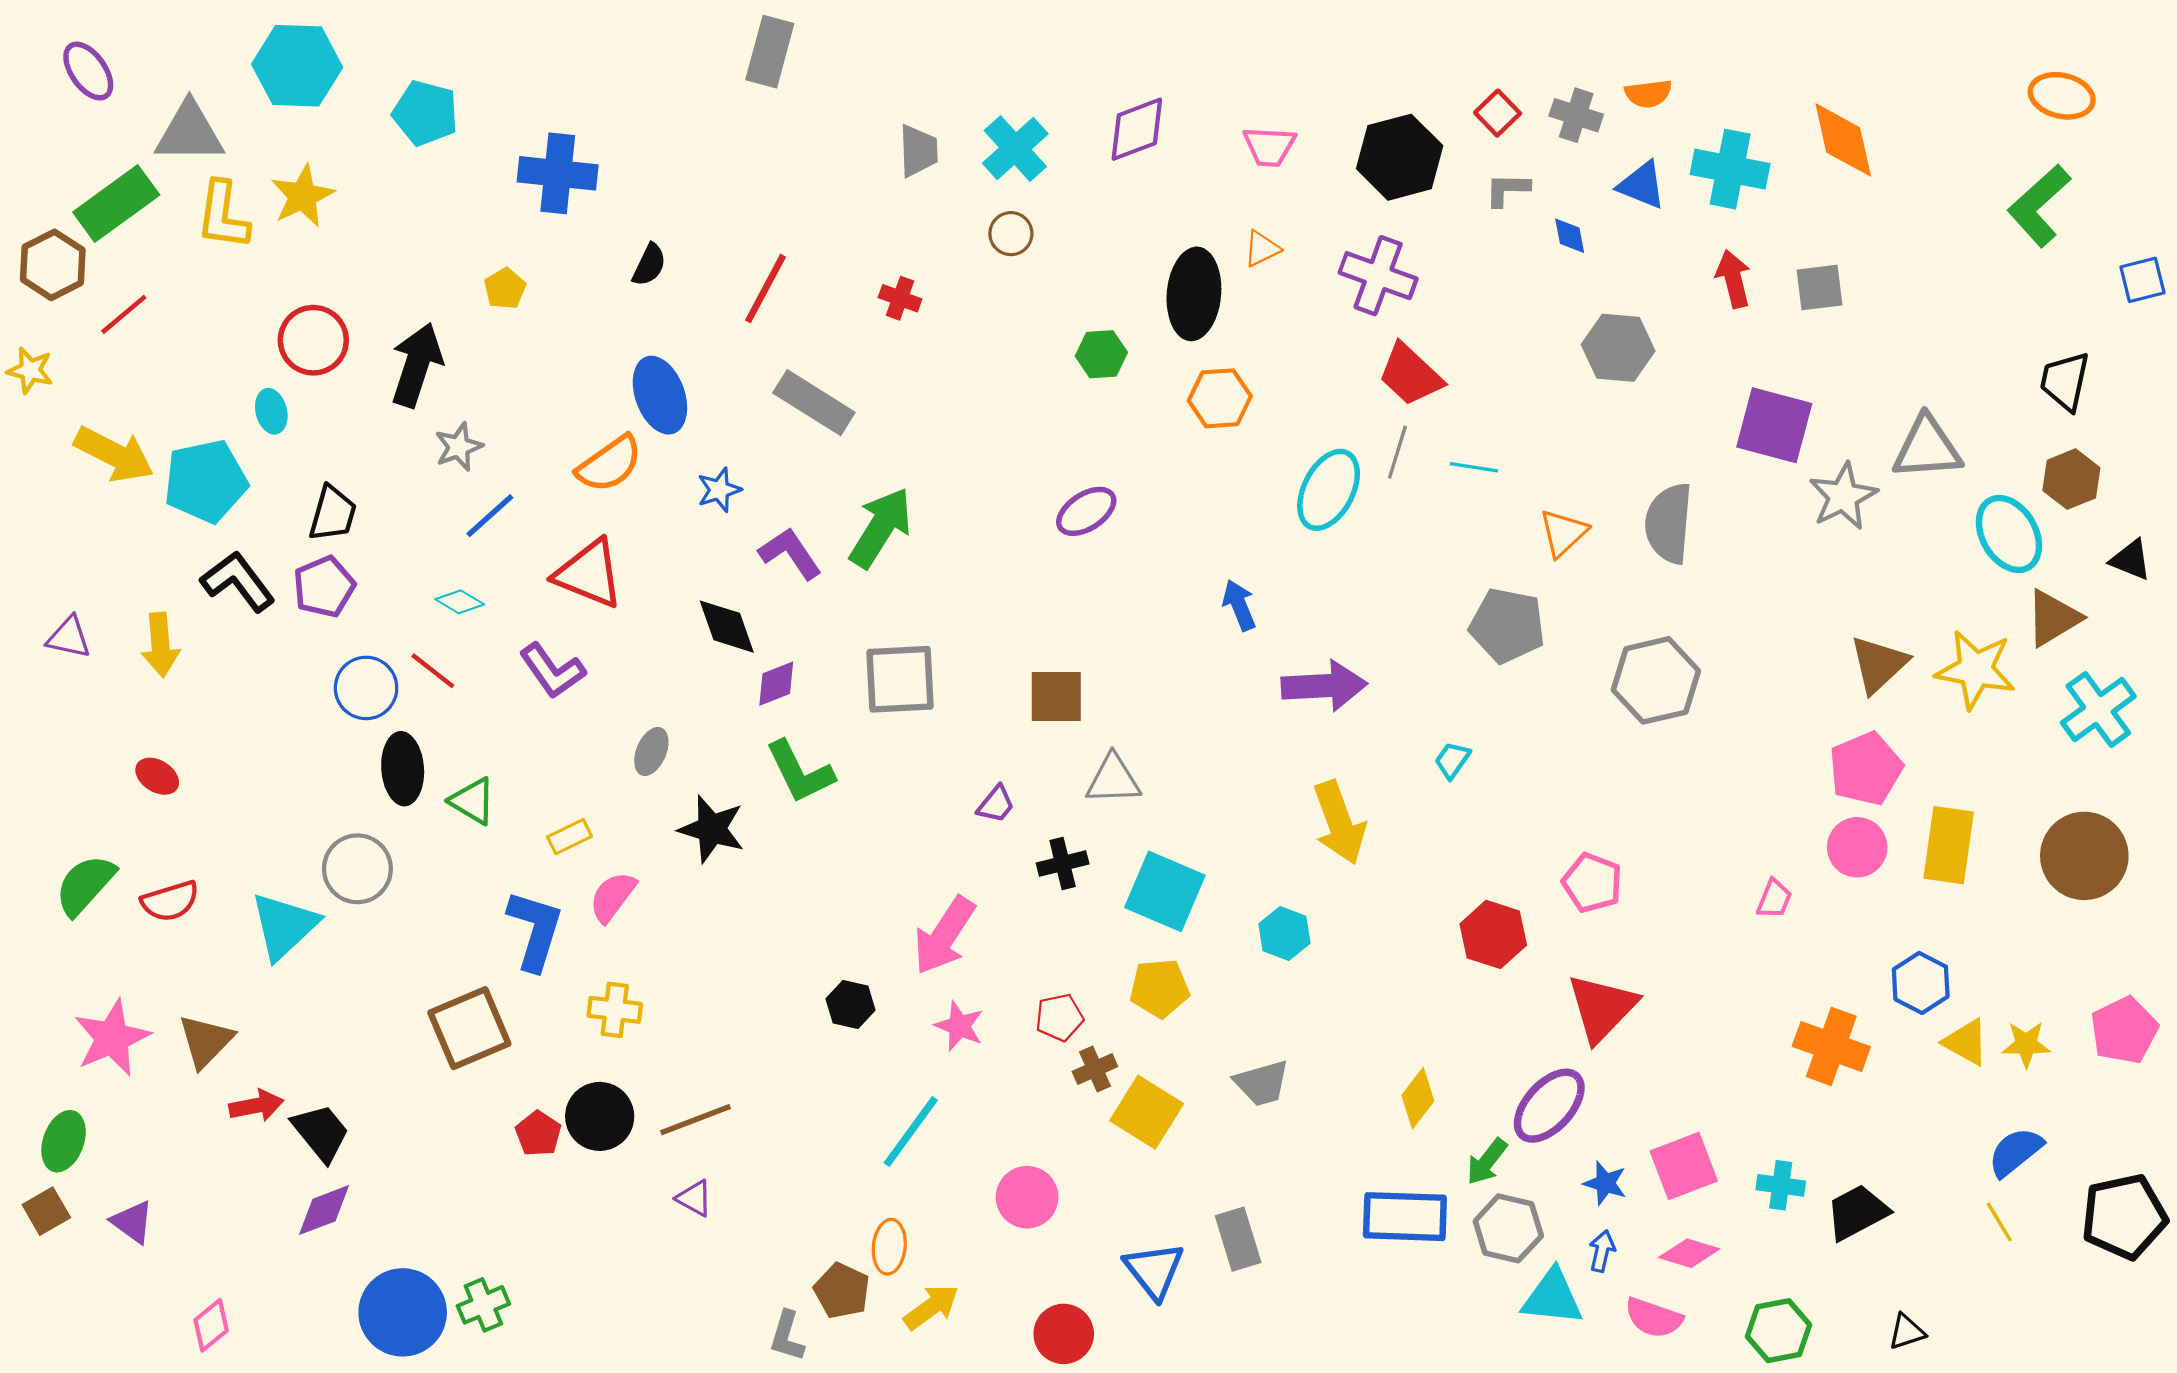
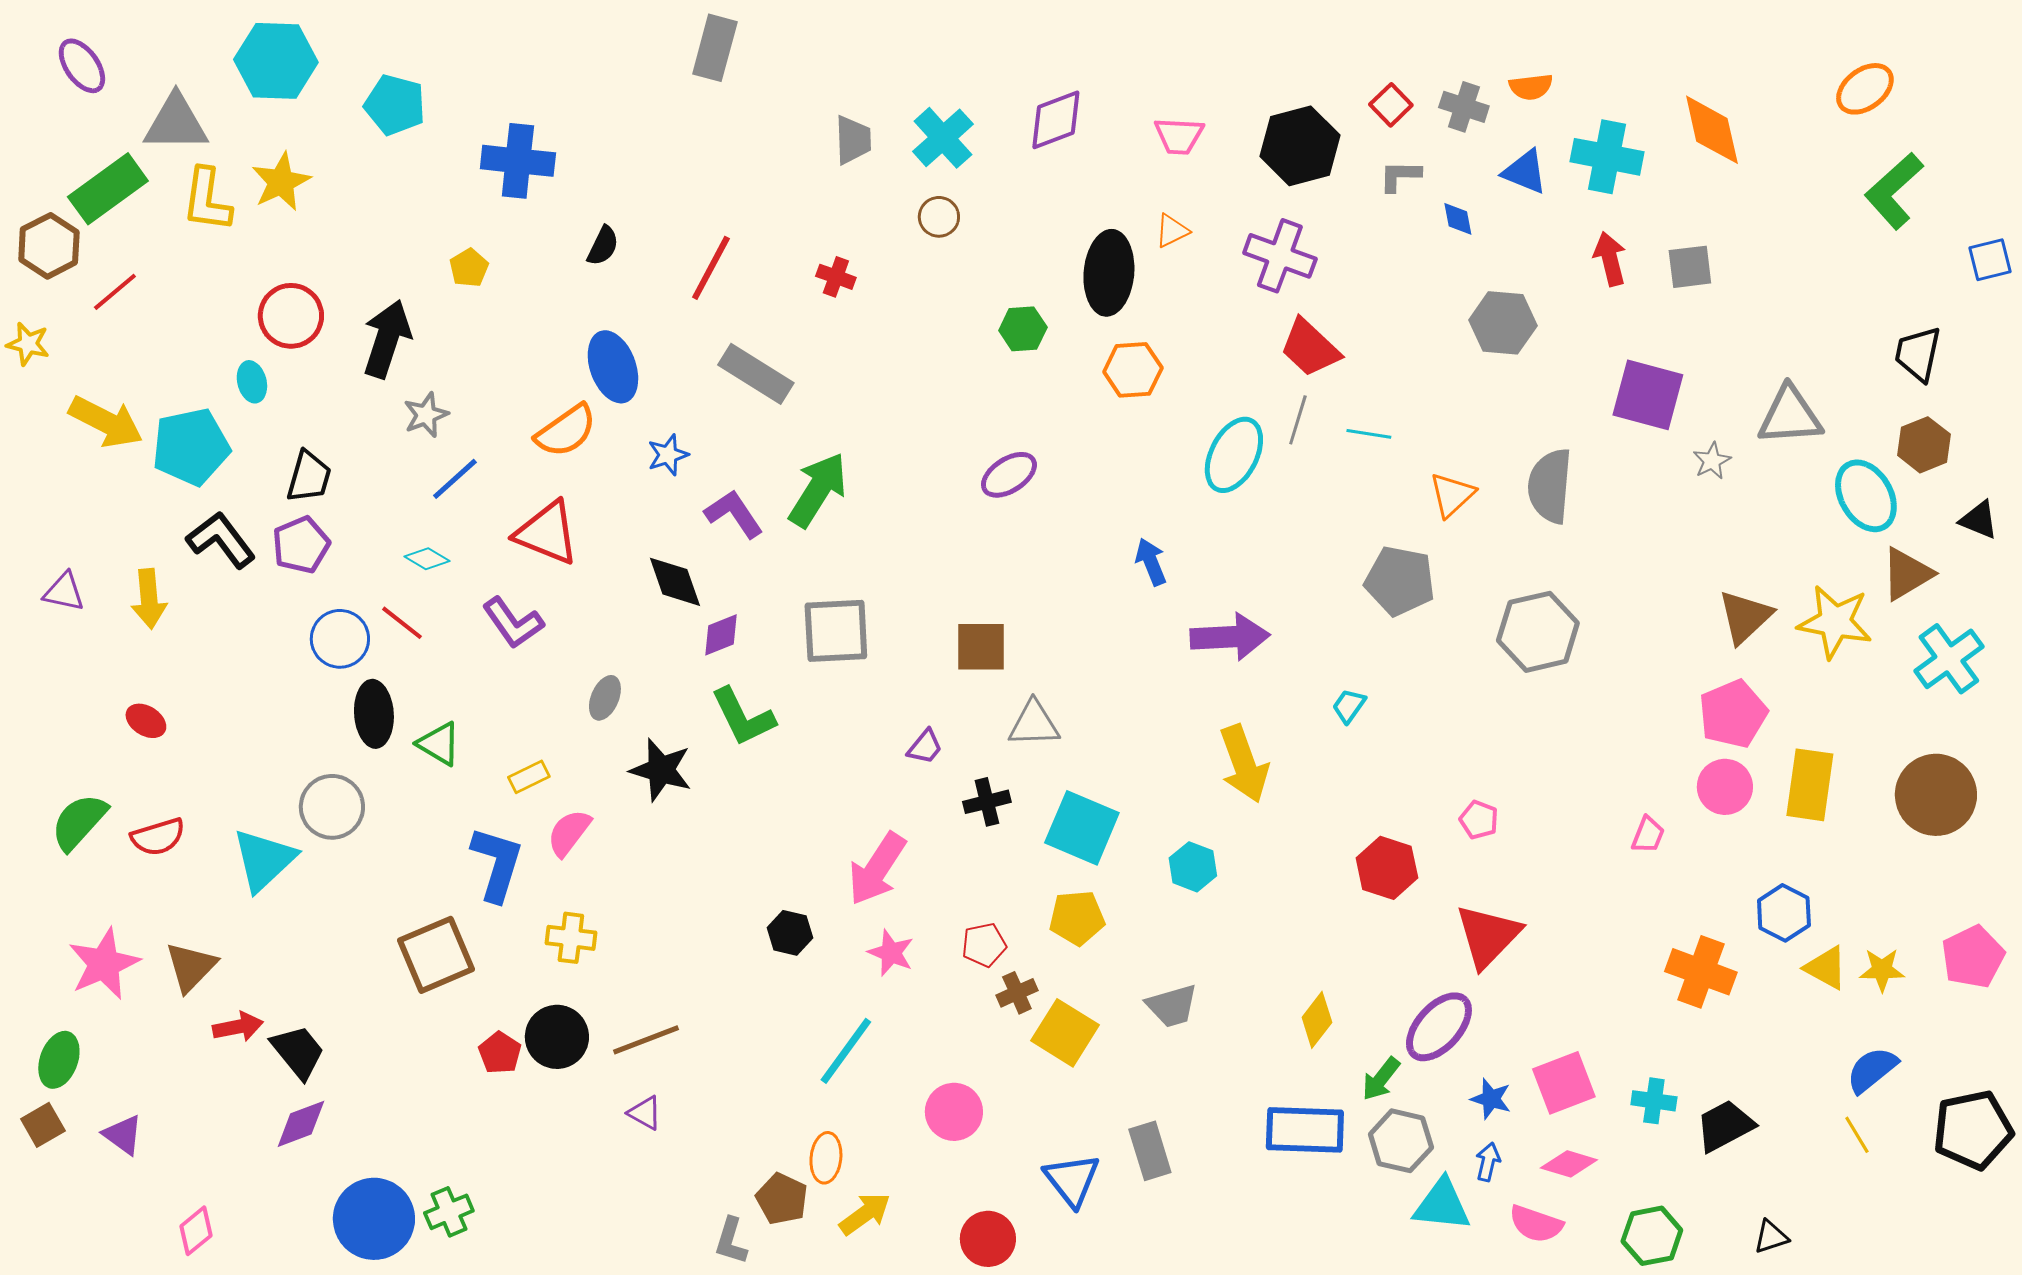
orange ellipse: (2062, 96) -> (1865, 89), moved, turned -50
gray star: (1843, 496) -> (1712, 461), size x0.6
pink pentagon: (1592, 883) -> (1479, 820), size x0.7

